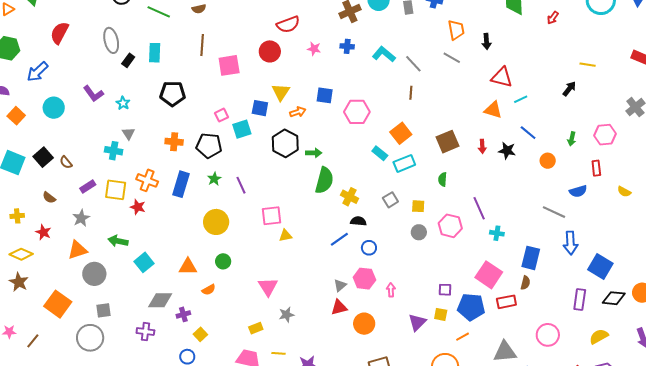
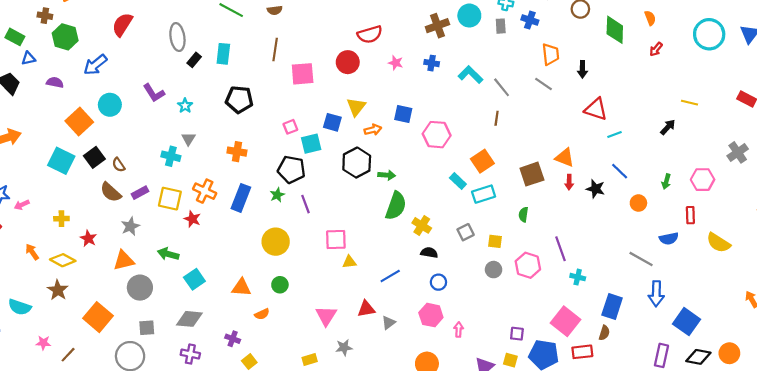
orange triangle: (493, 110) -> (565, 158), moved
orange square: (16, 116) -> (79, 122), moved, size x1.4
black pentagon: (209, 146) -> (291, 169), moved
yellow semicircle: (624, 192) -> (718, 243), size x1.6
brown semicircle: (49, 198) -> (111, 192), moved, size x1.5
blue line: (339, 239) -> (390, 276), moved
gray triangle: (340, 285) -> (389, 323), moved
gray diamond: (160, 300) -> (189, 319), moved
red triangle: (339, 307) -> (366, 309), moved
purple cross: (183, 314) -> (233, 339), turned 32

